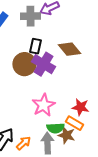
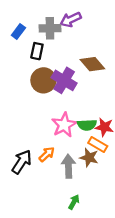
black rectangle: (35, 46) -> (37, 51), moved
green semicircle: (55, 128) -> (87, 125), moved
orange arrow: (23, 143) -> (47, 154), moved

